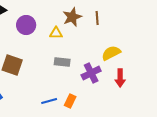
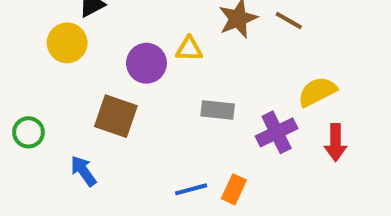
brown line: (97, 18) -> (289, 20), turned -56
purple circle: (26, 25) -> (146, 63), moved
yellow triangle: (56, 33) -> (189, 49), moved

